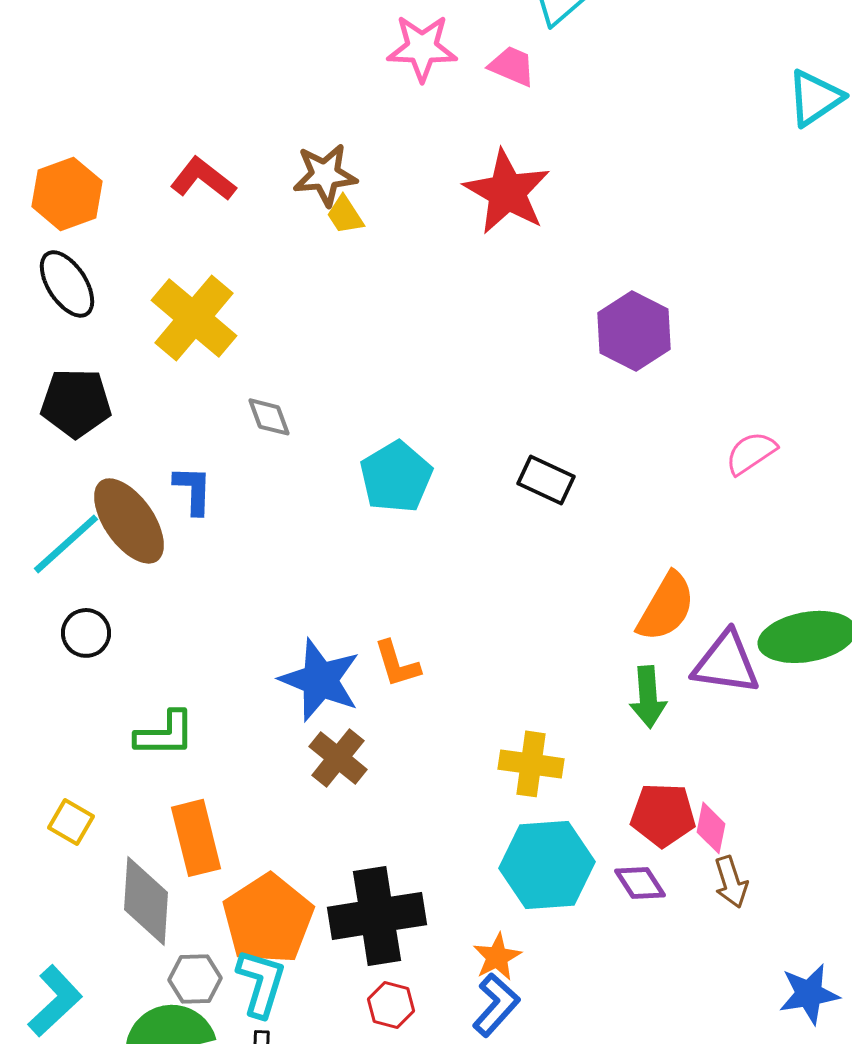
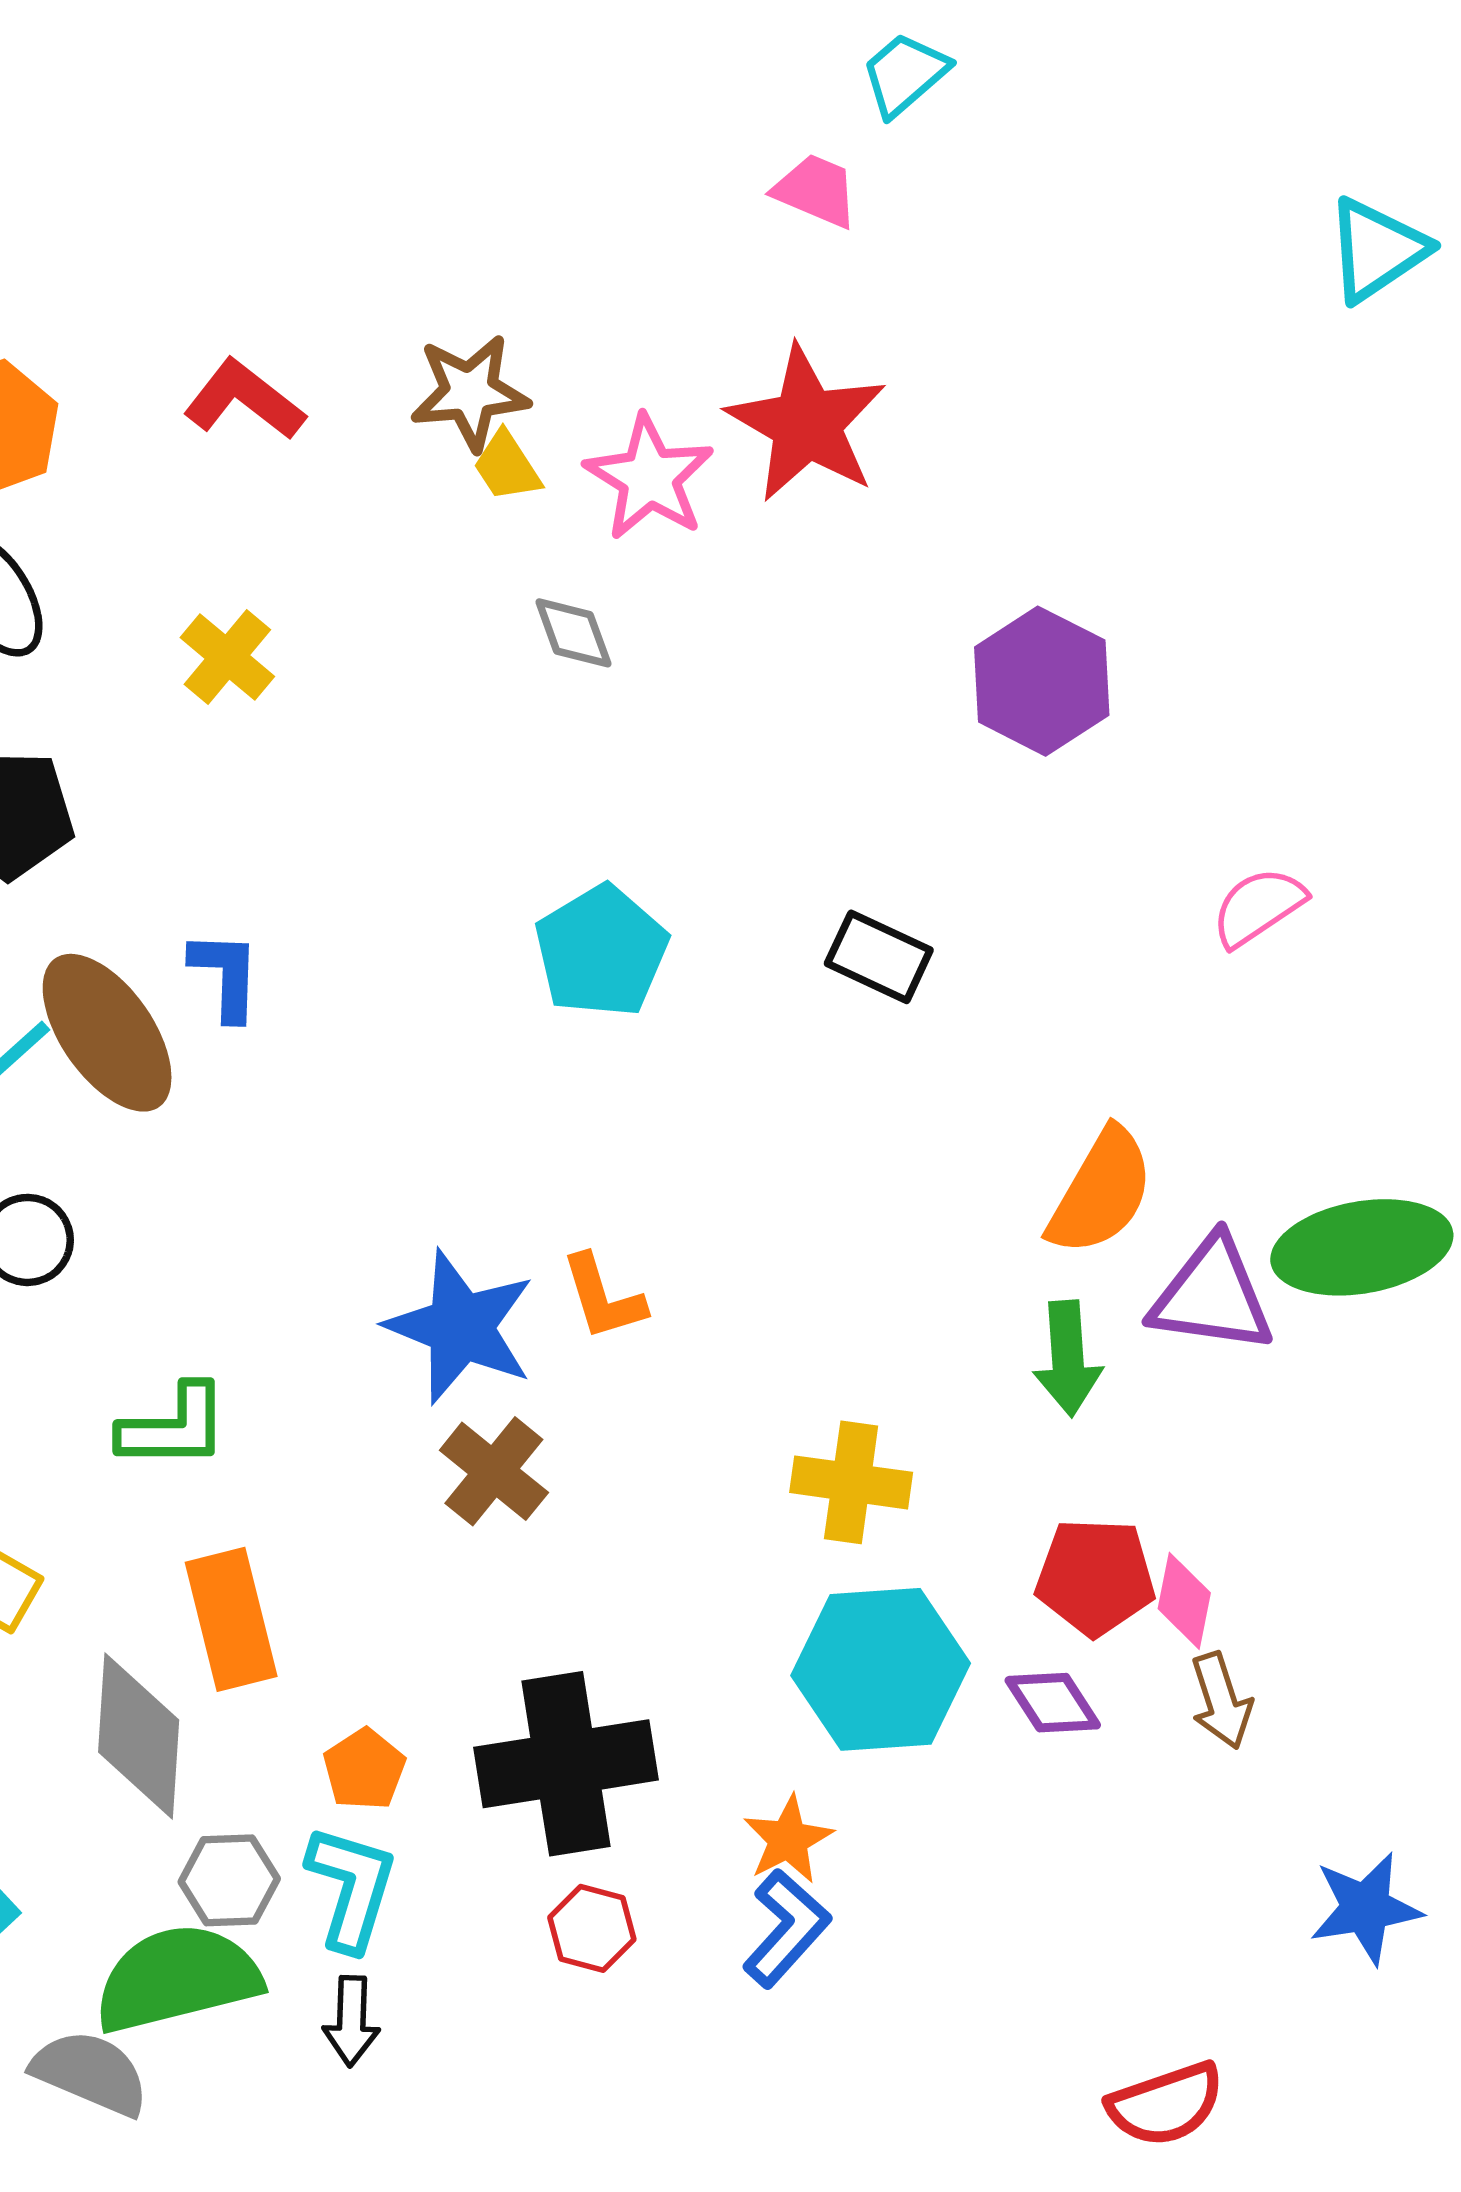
pink star: (422, 48) -> (649, 477), moved, turned 30
yellow cross: (194, 318) -> (227, 657), size x0.6
gray diamond: (269, 417) -> (573, 633), moved
orange pentagon: (268, 919) -> (364, 1769), size x0.5

